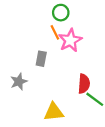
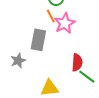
gray rectangle: (41, 59) -> (38, 40), size x1.5

